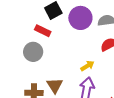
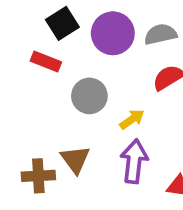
gray circle: (33, 52) -> (89, 96), moved

